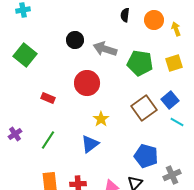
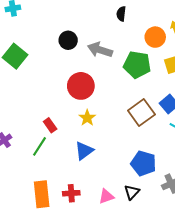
orange circle: (154, 20) -> (155, 37), moved
red rectangle: (48, 98) -> (50, 125), moved, turned 32
yellow star: (101, 119) -> (87, 118), moved

